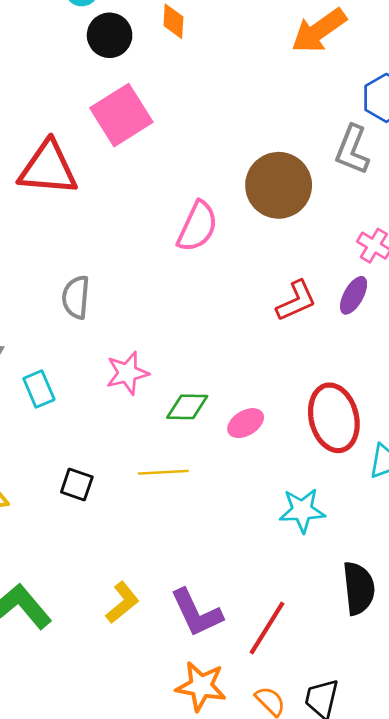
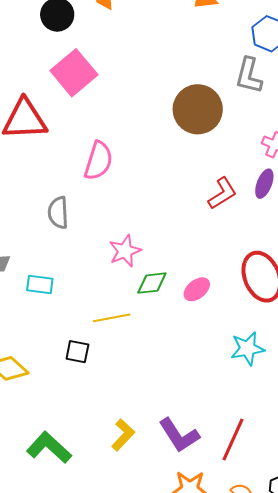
pink semicircle: (197, 227) -> (98, 161), moved
pink star: (127, 373) -> (125, 251), moved
cyan rectangle: (39, 389) -> (40, 284), turned -52
yellow line: (163, 472) -> (112, 318), moved

